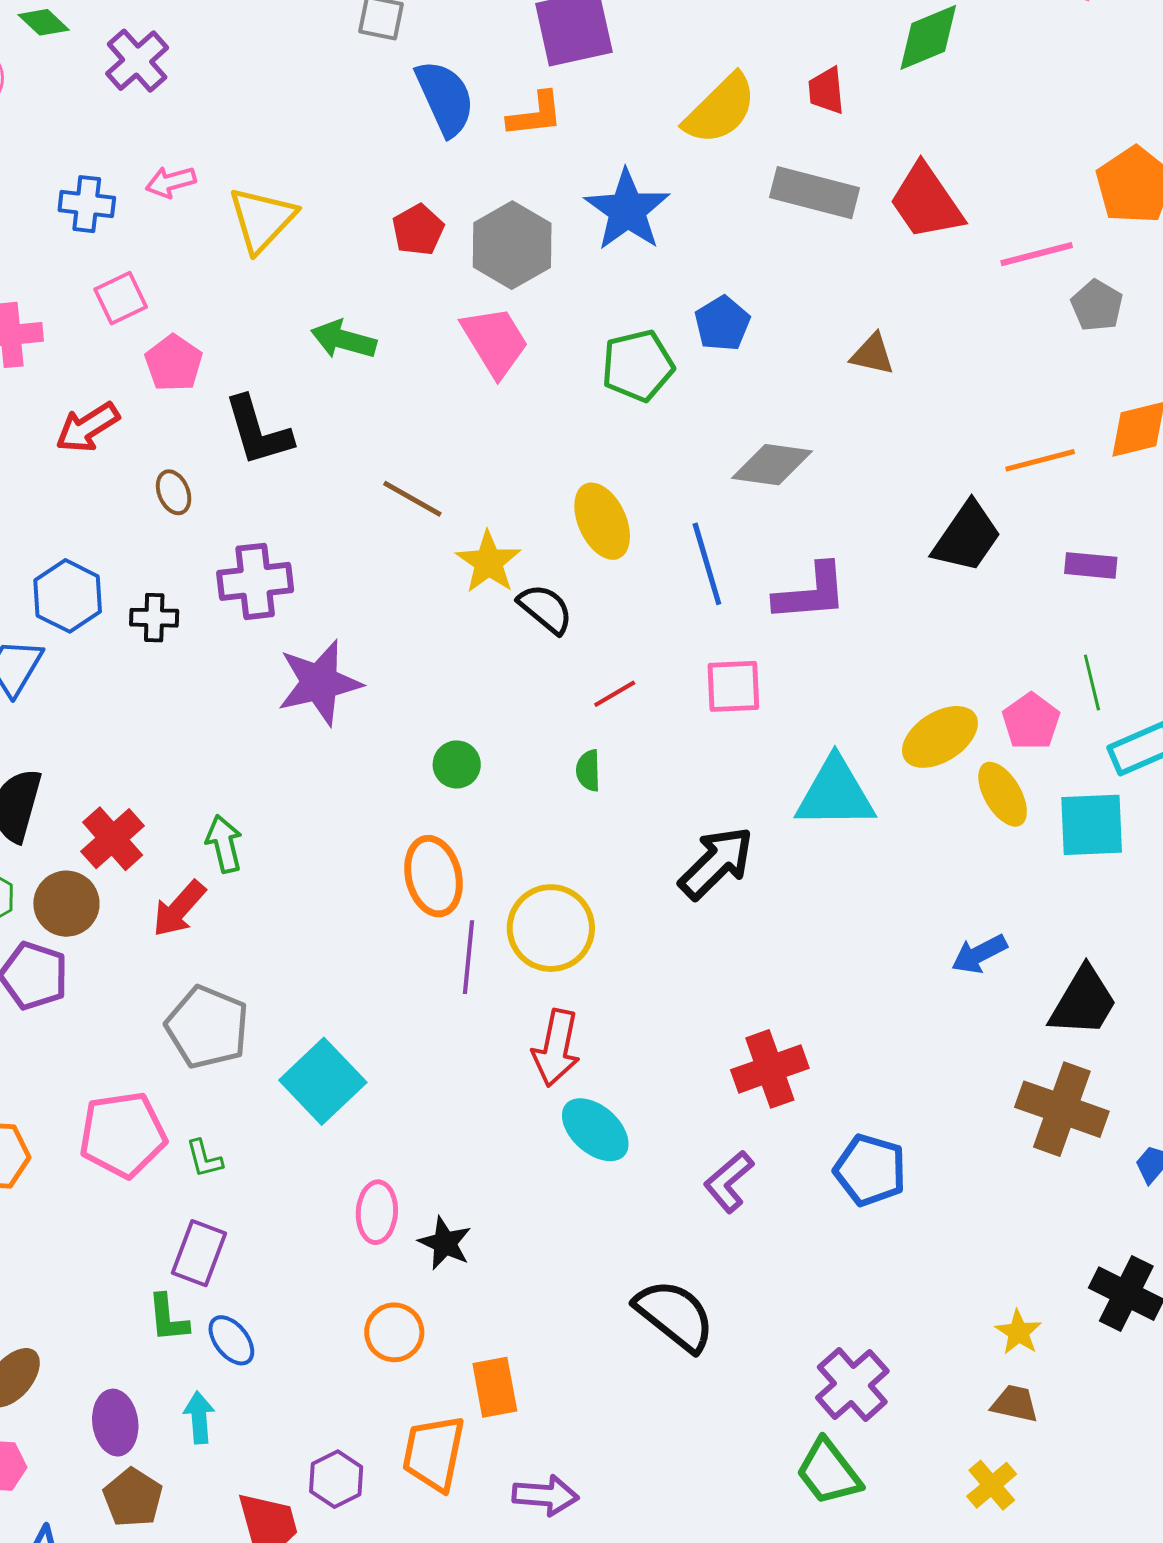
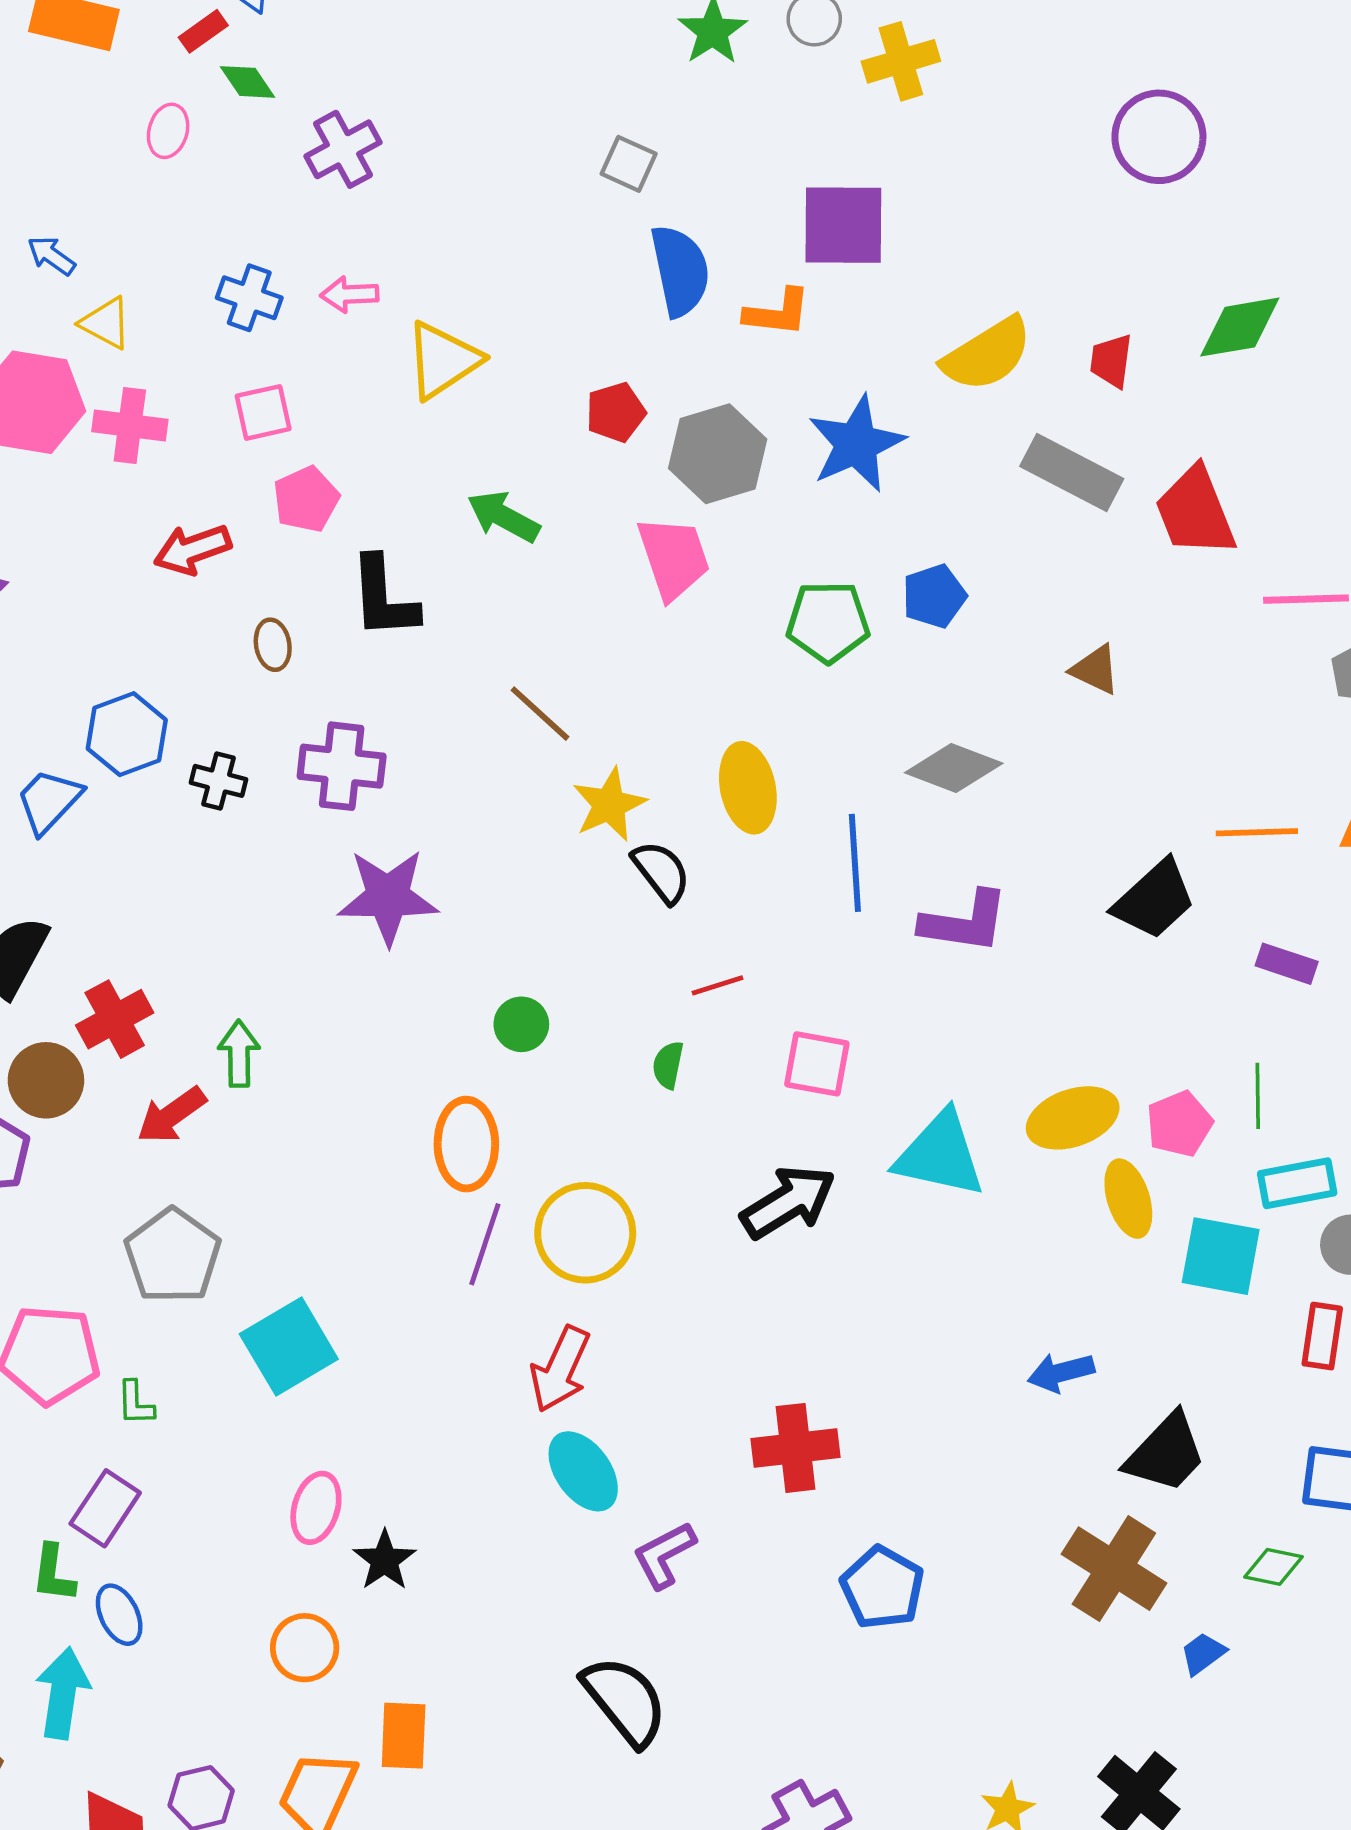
pink square: (733, 686) -> (817, 1064), moved
purple L-shape: (729, 1182) -> (664, 1555), moved
cyan arrow: (199, 1417) -> (63, 1693), size x1.5

